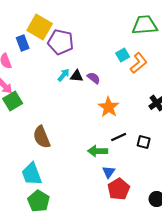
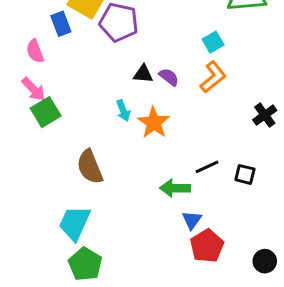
orange L-shape: (139, 63) -> (213, 77), moved
cyan arrow: (64, 75) -> (123, 110), moved, turned 120
orange star: (109, 107) -> (154, 123), moved
cyan trapezoid: (32, 174) -> (75, 223), turned 45

